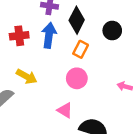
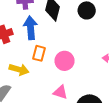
orange rectangle: (81, 49) -> (39, 53), moved

